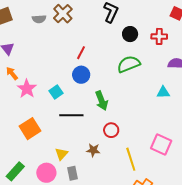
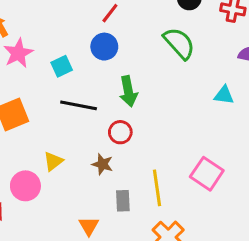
green semicircle: (129, 64) -> (179, 43), turned 60
red circle: (111, 130) -> (120, 132), moved
gray rectangle: (72, 173) -> (123, 201), moved

